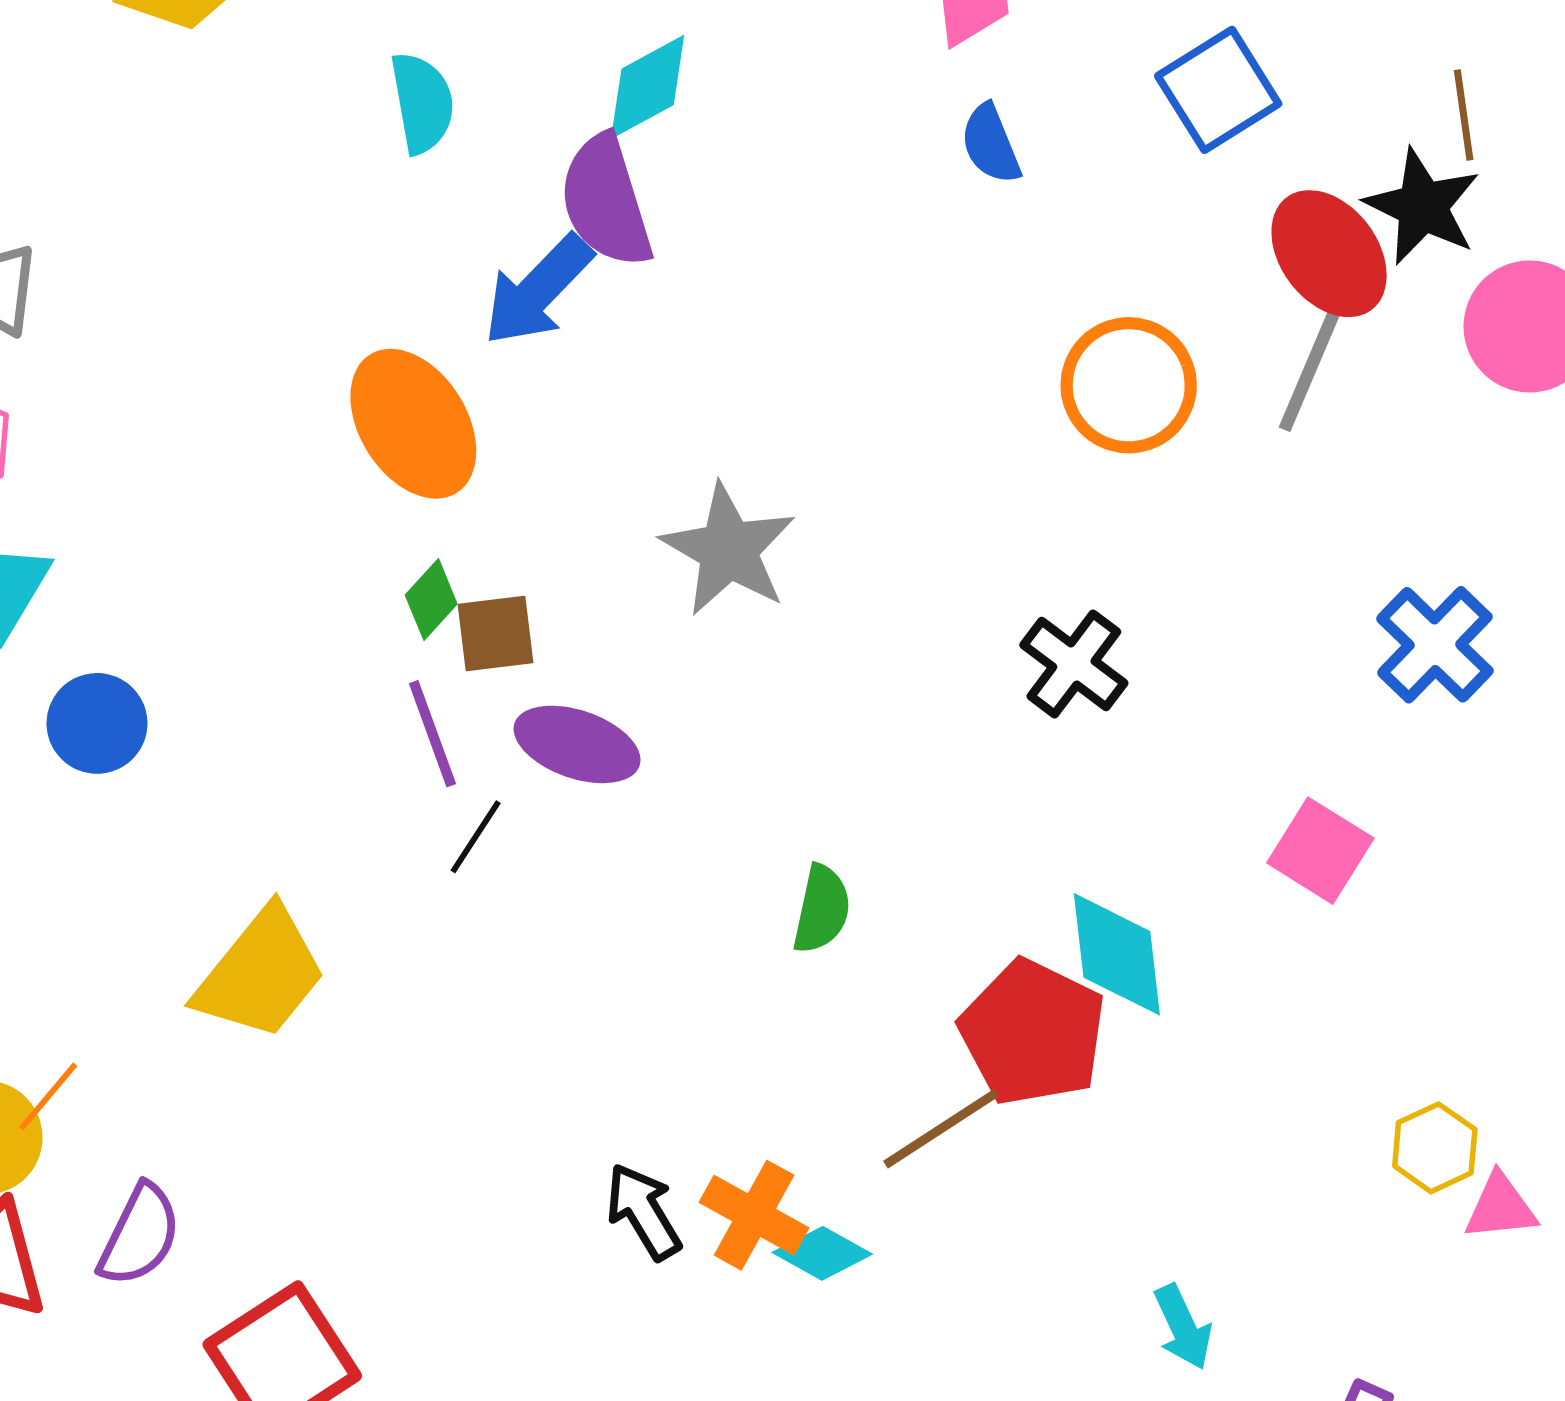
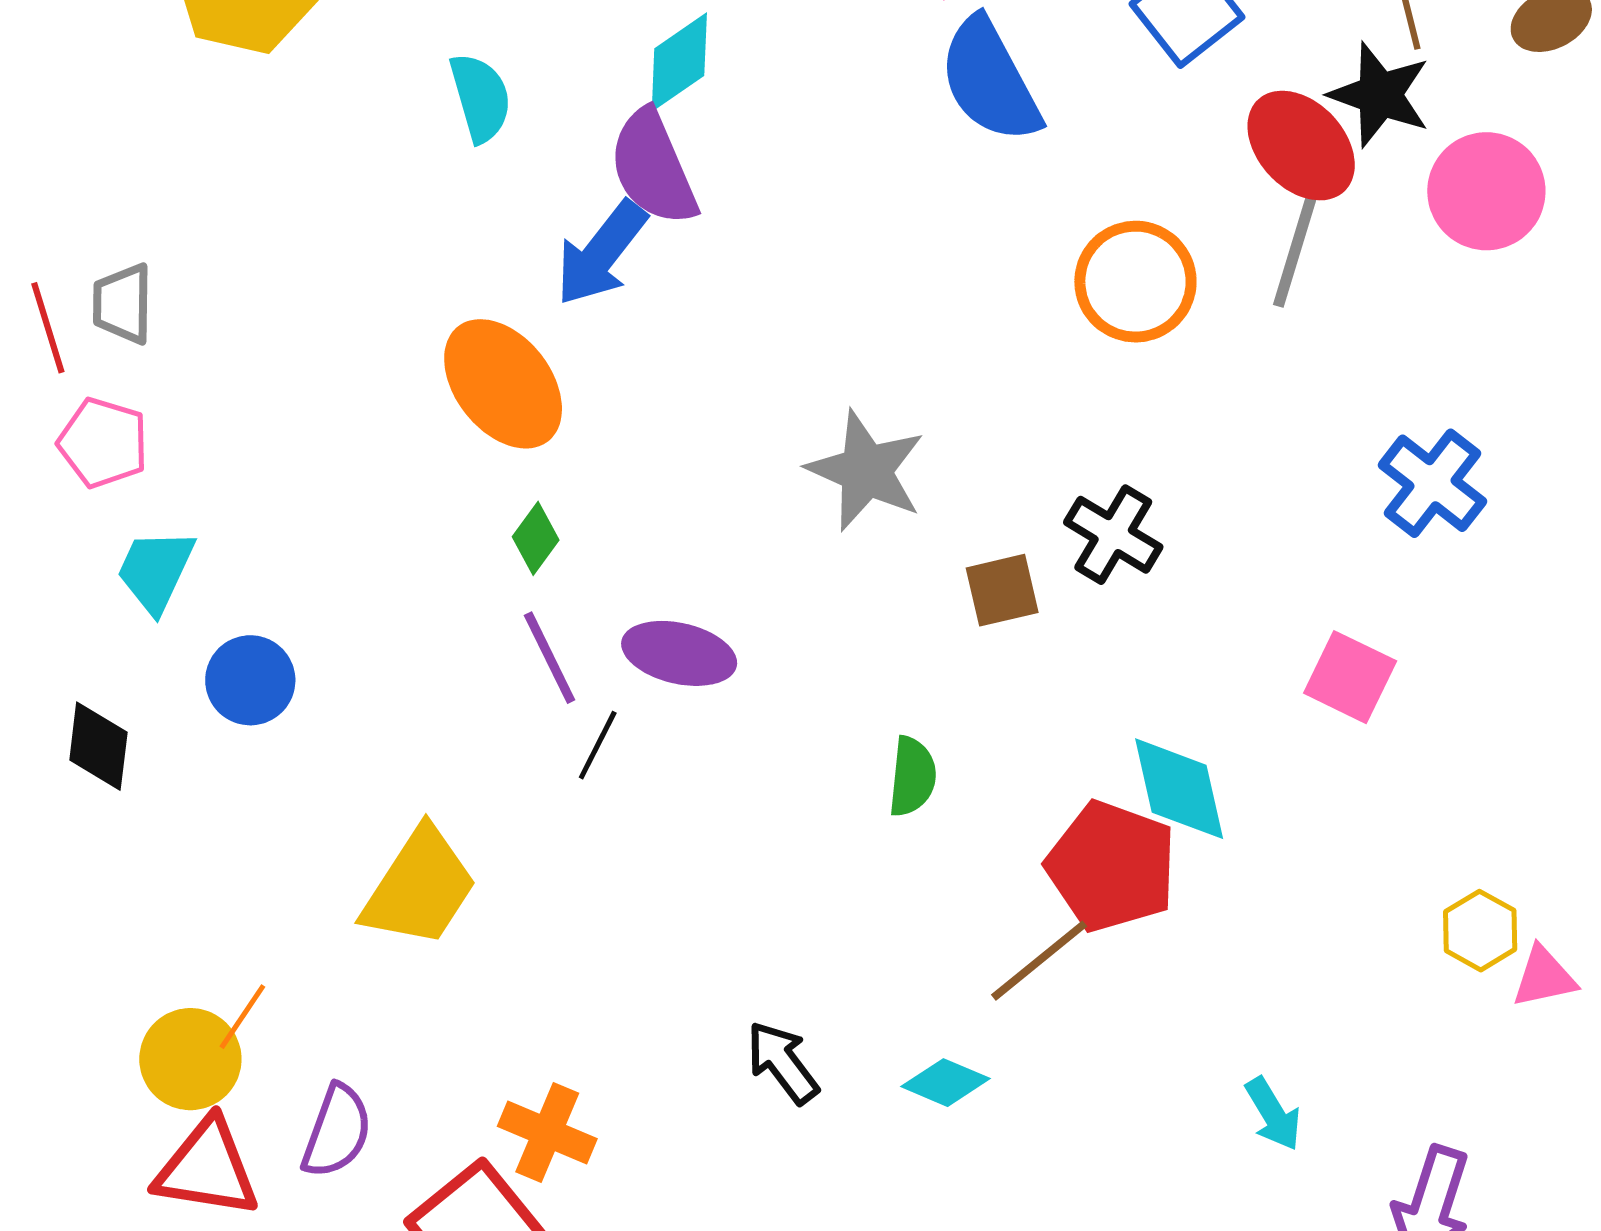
blue semicircle: (991, 144) -> (990, 80), size x1.8
gray star: (728, 550) -> (866, 471), moved
brown square: (496, 634) -> (1002, 590), moved
orange cross: (754, 1215) -> (547, 1133), moved

